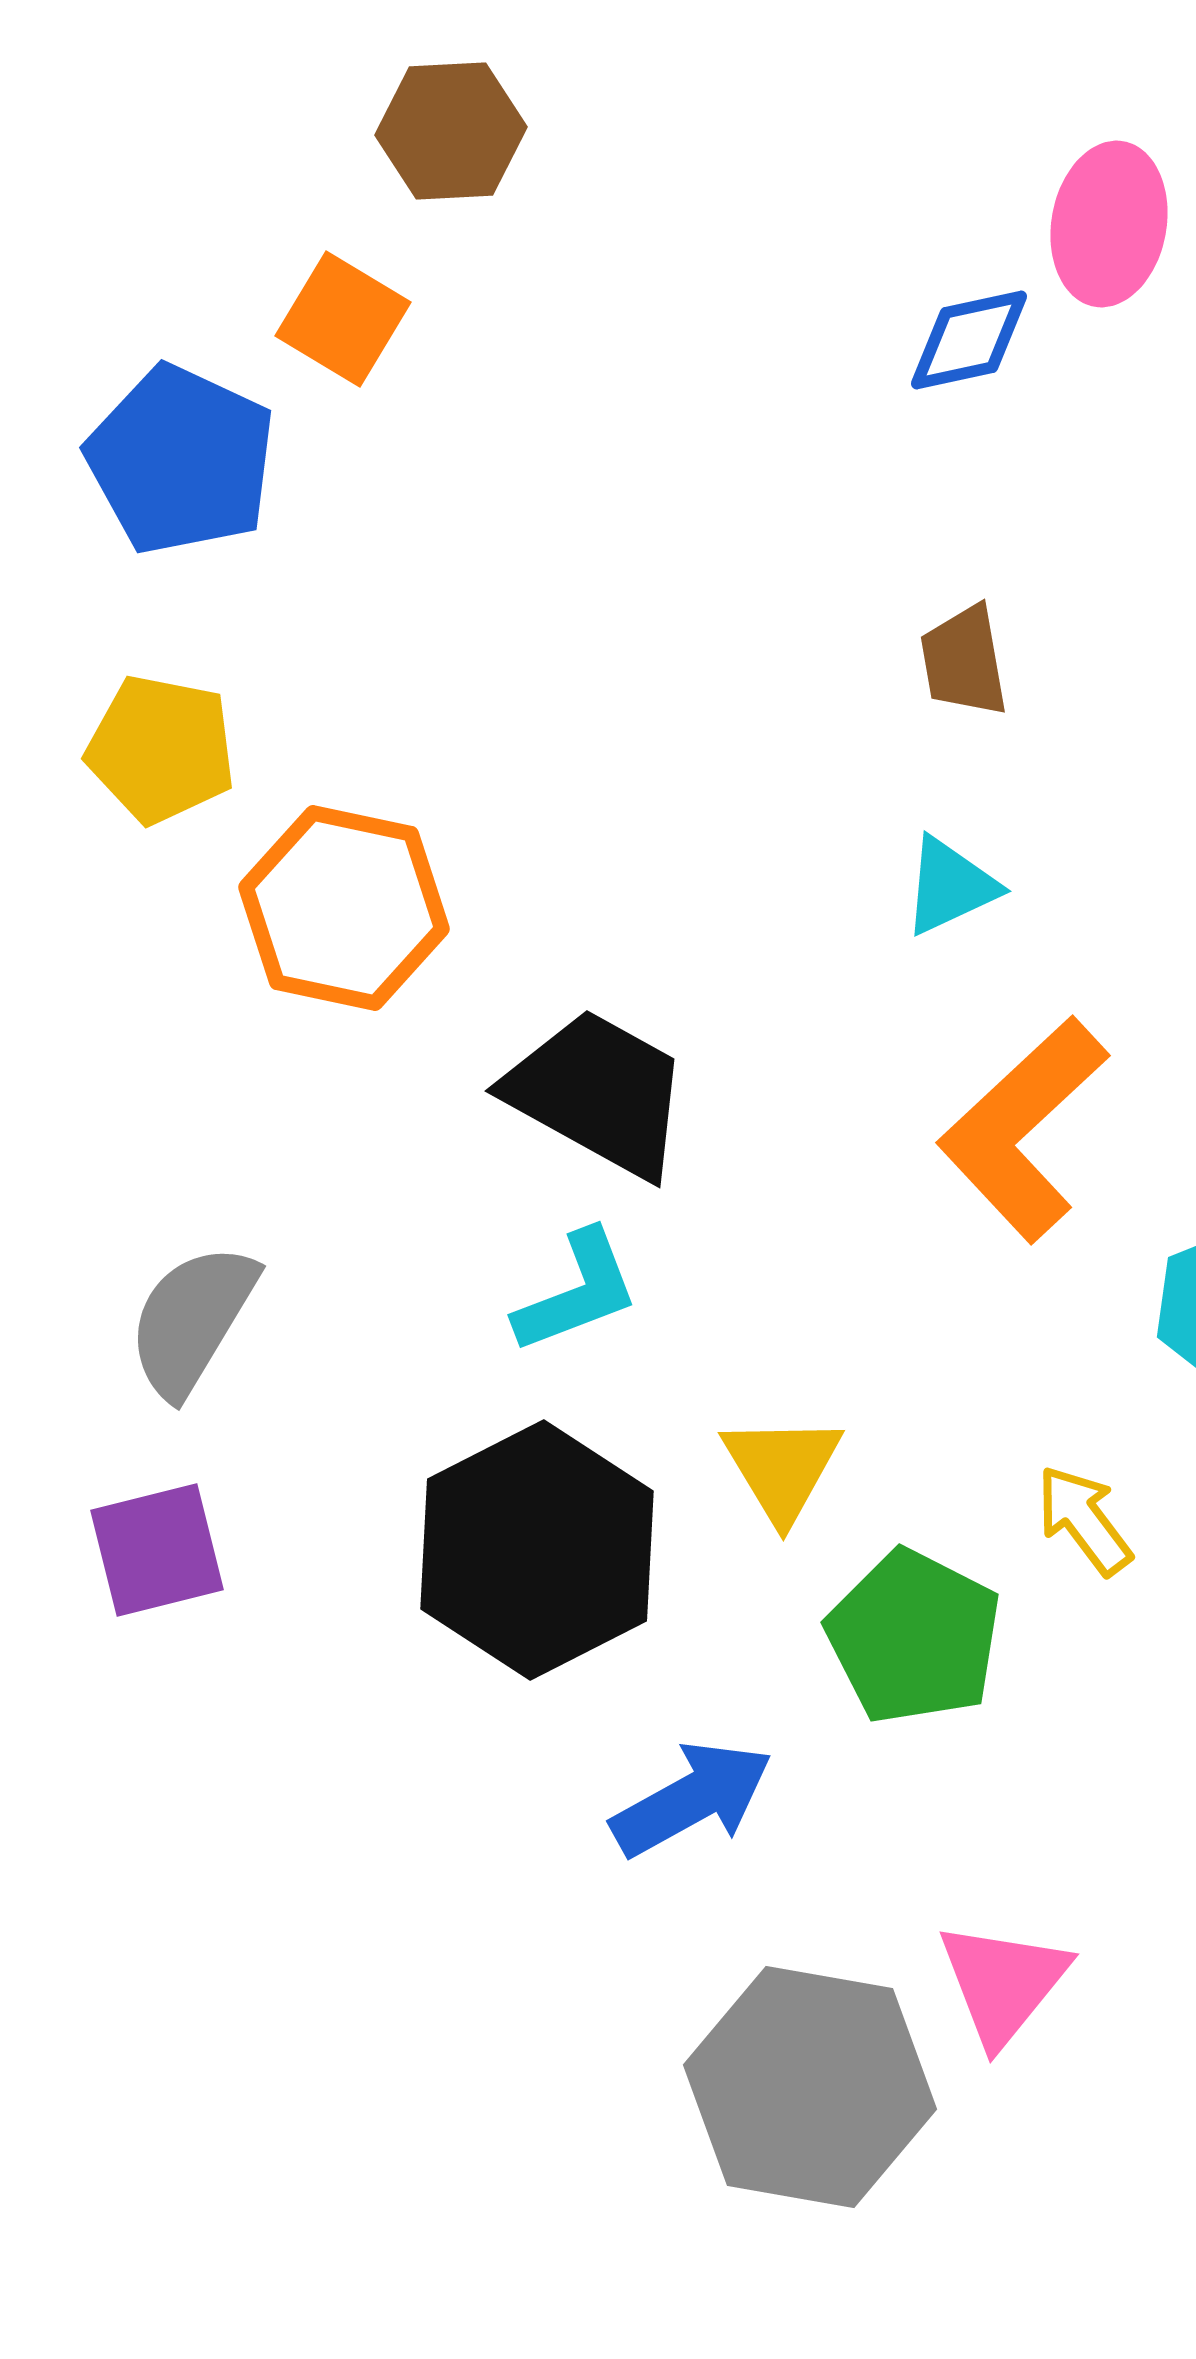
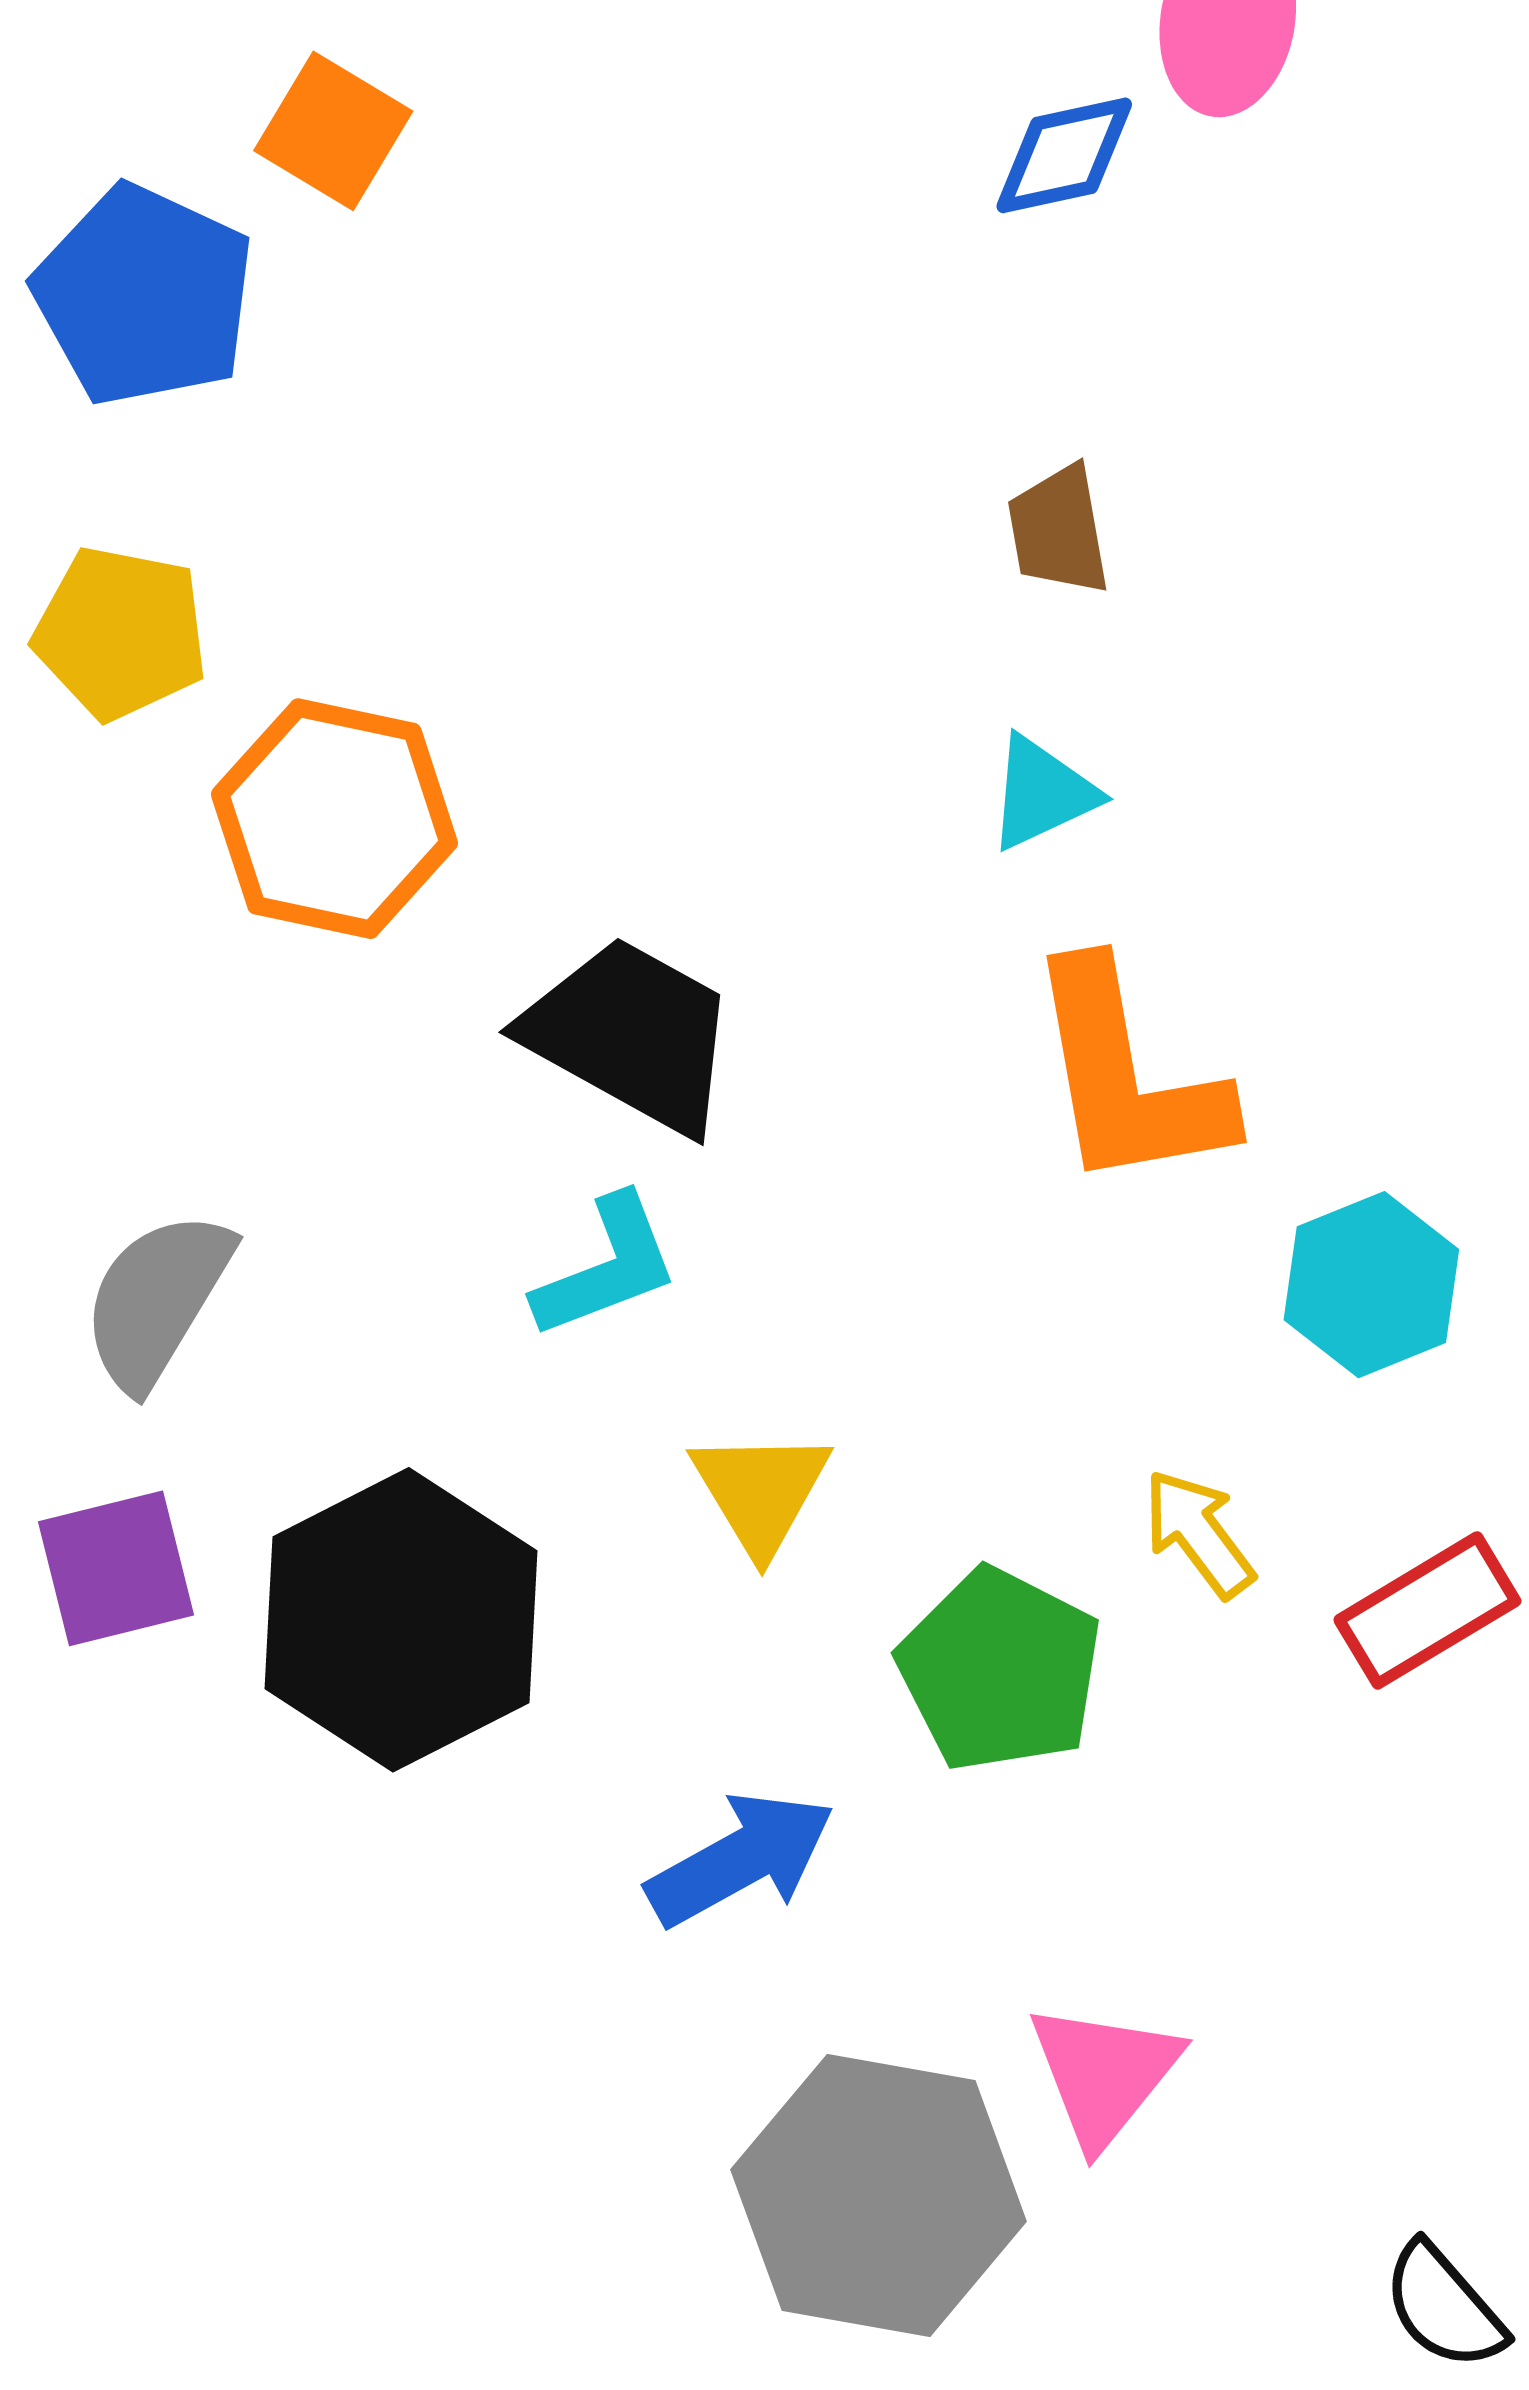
orange L-shape: (1023, 1129) -> (1127, 1077), turned -57
yellow triangle: (782, 1468) -> (761, 1491), moved
black hexagon: (537, 1550) -> (401, 1620), moved

